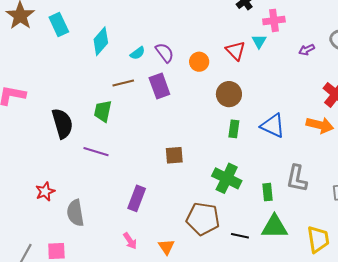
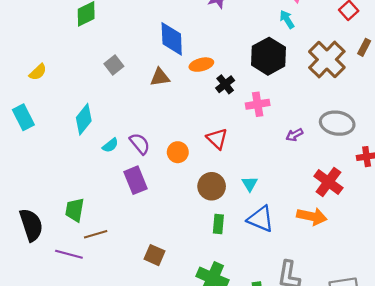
cyan diamond: (101, 41) -> (84, 119), moved
cyan triangle: (259, 41) -> (250, 184), moved
brown line: (123, 83) -> (96, 234), moved
brown square: (174, 155) -> (154, 255), turned 30

